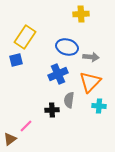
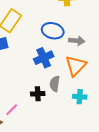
cyan cross: (99, 106) -> (80, 97), moved

